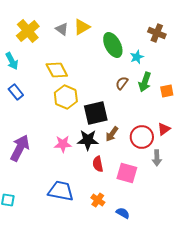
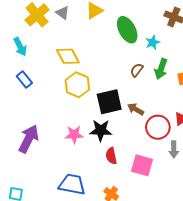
gray triangle: (62, 29) -> (63, 13), moved
brown arrow: (112, 134) -> (136, 109), moved, turned 84

